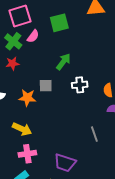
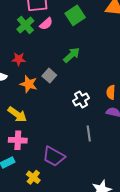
green square: (59, 23) -> (75, 15), turned -30
red star: (12, 63) -> (19, 59), moved
white cross: (80, 85) -> (81, 99), moved, turned -35
gray square: (46, 86) -> (49, 76), turned 32

